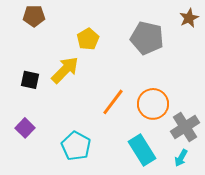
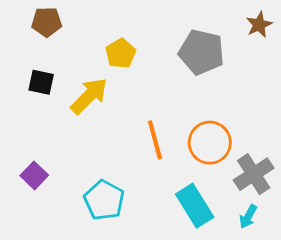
black square: (30, 80) -> (41, 82), moved
orange line: (113, 102) -> (155, 140), turned -52

